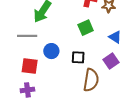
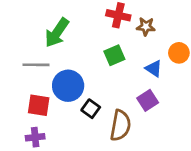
blue circle: (51, 51) -> (68, 86), size x1.5
black square: (78, 57) -> (91, 109), moved, turned 32

